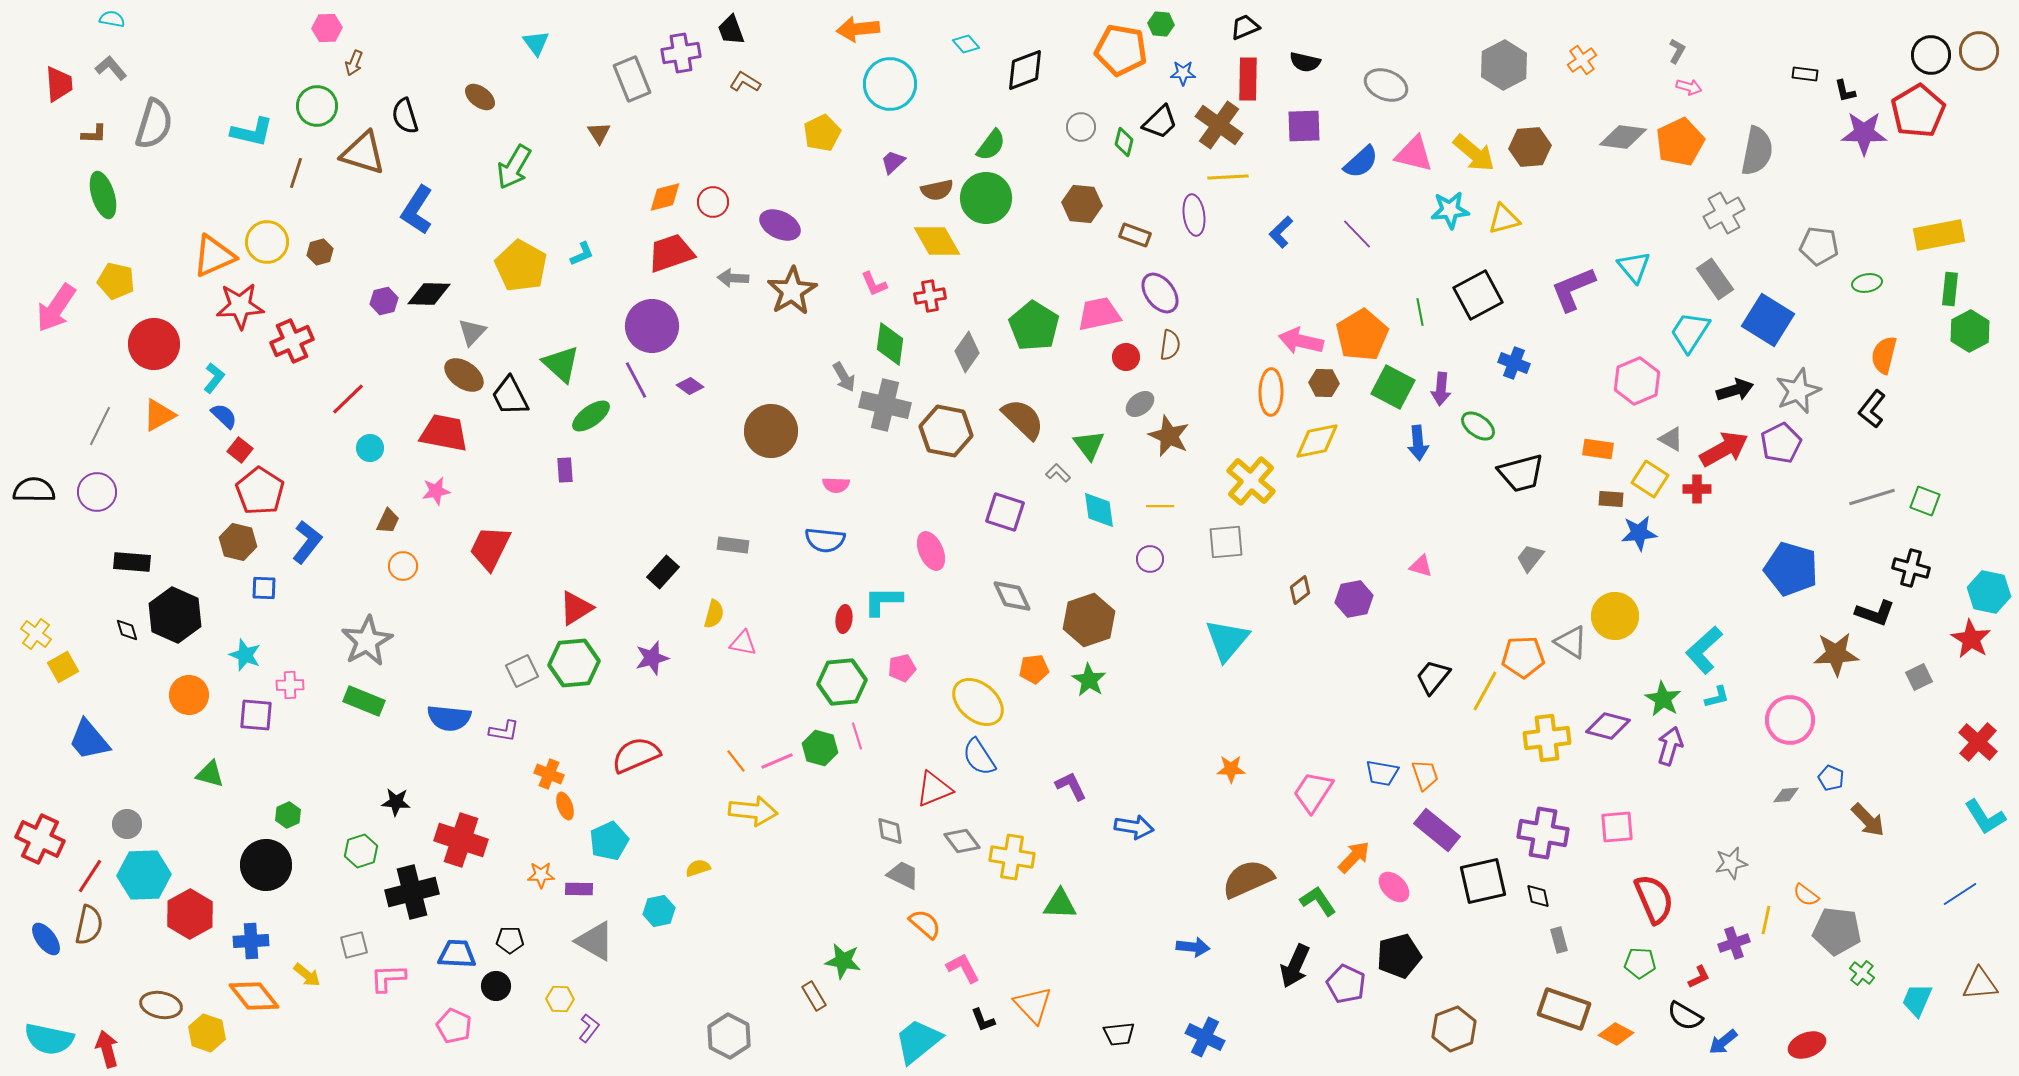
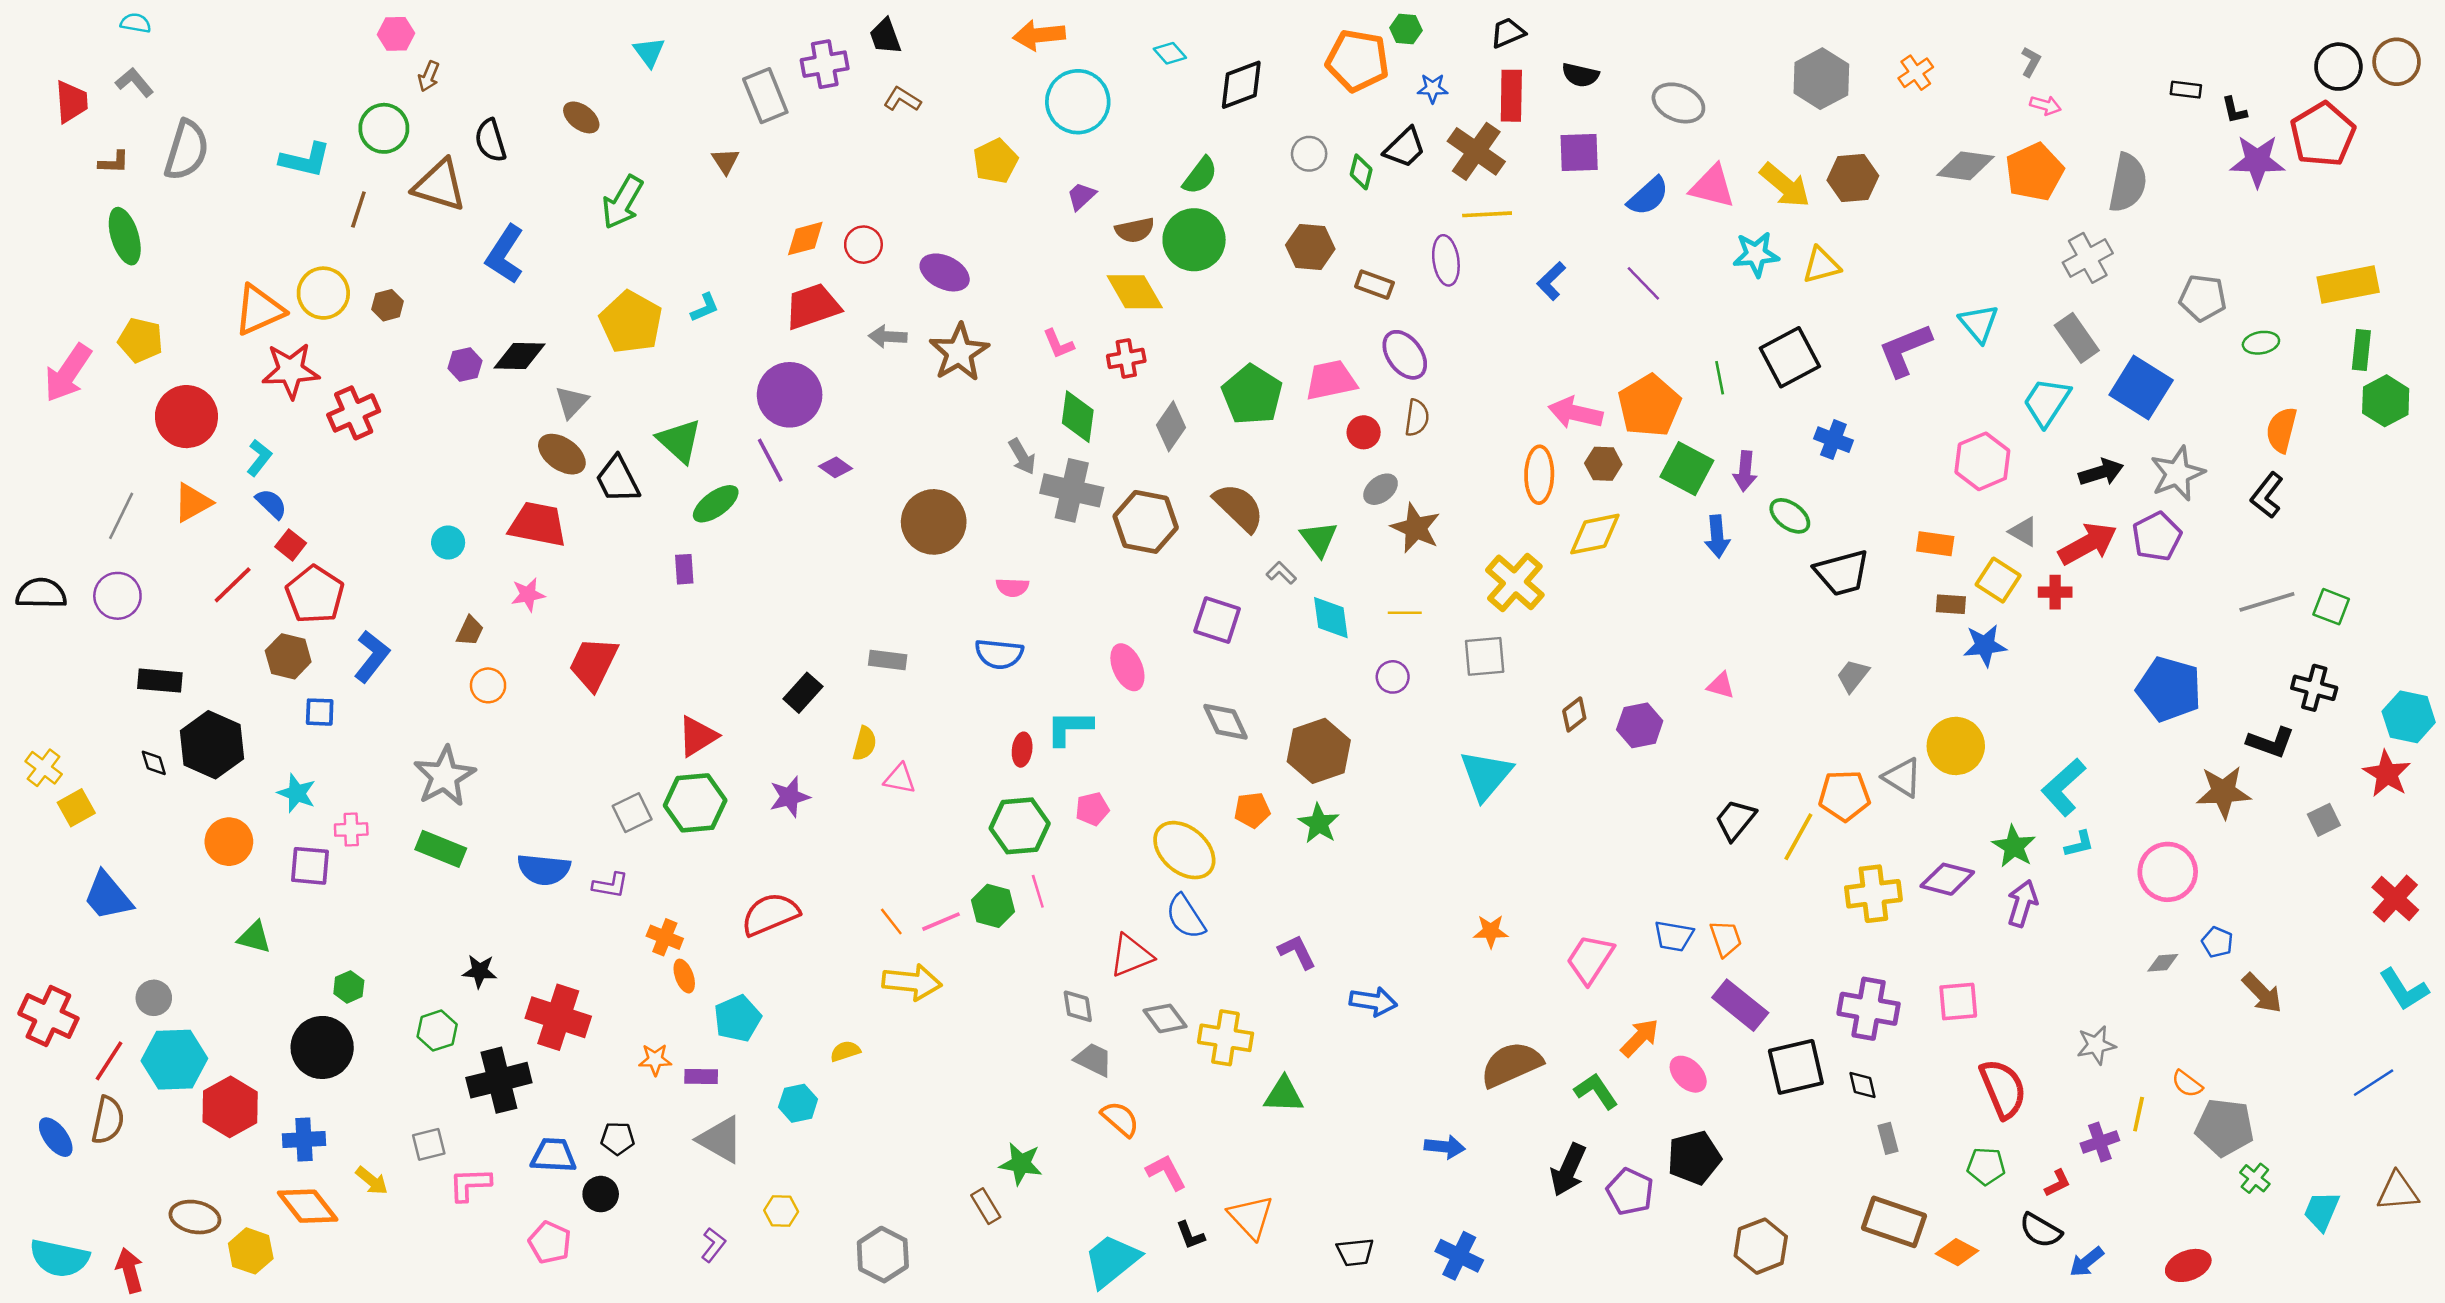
red line: (348, 399) -> (233, 585), moved
yellow hexagon: (560, 999) -> (781, 1211), moved

